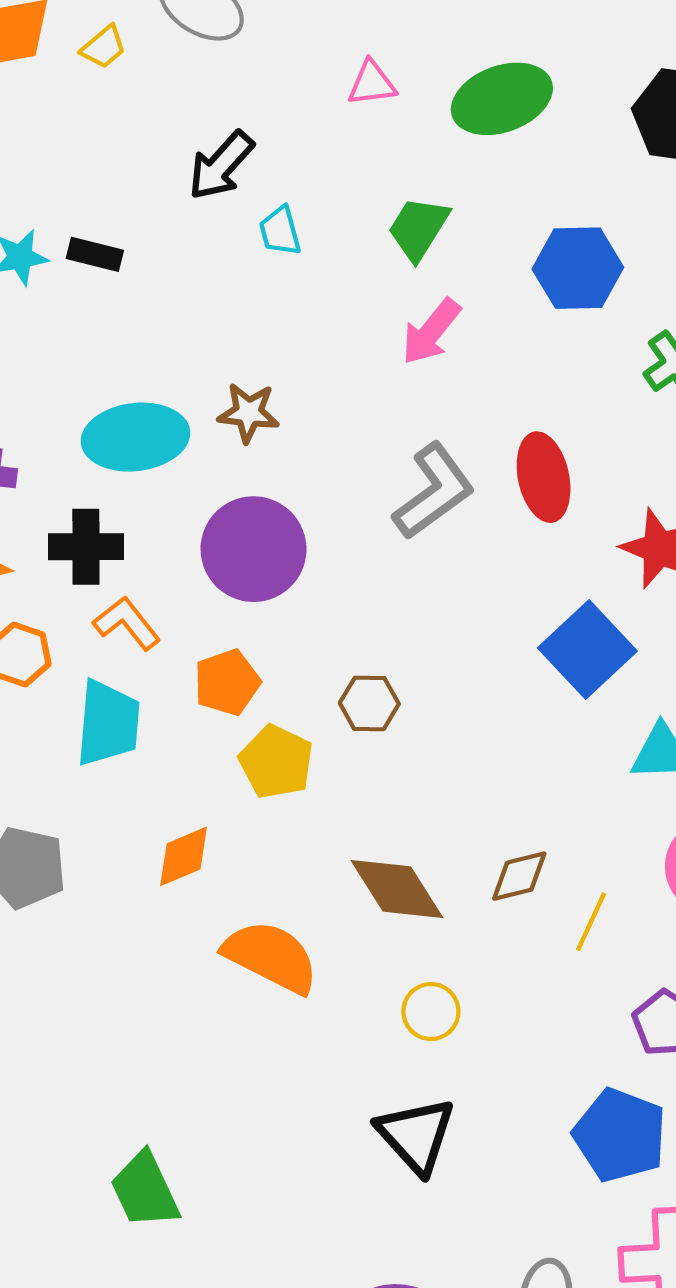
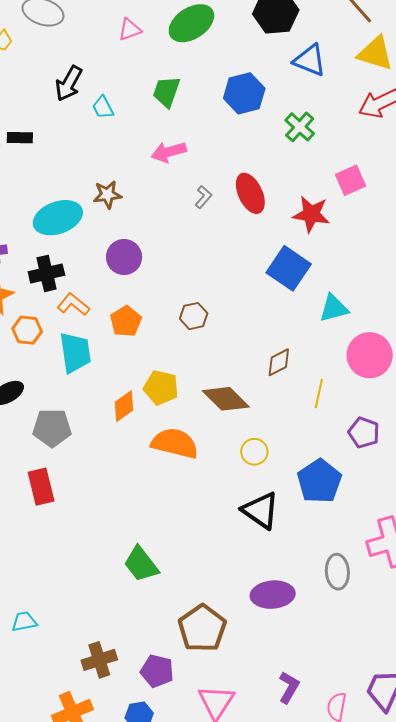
pink arrow: (431, 332) -> (169, 152), moved, turned 48
gray L-shape: (434, 491) -> (203, 197), moved, size x0.5
purple circle: (254, 549) -> (124, 257), size x0.7
yellow pentagon: (276, 762) -> (161, 388), moved
brown diamond: (519, 876) -> (279, 362), moved
blue pentagon: (620, 1135) -> (319, 481), moved, turned 30

